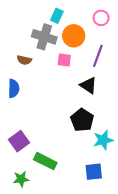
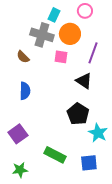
pink circle: (101, 18) -> (85, 11), moved
brown semicircle: (24, 60) -> (23, 57), turned 32
blue semicircle: (14, 88) -> (25, 91), moved
cyan star: (103, 140) -> (98, 133), turned -30
green rectangle: (45, 161) -> (55, 155), moved

